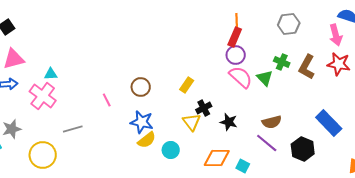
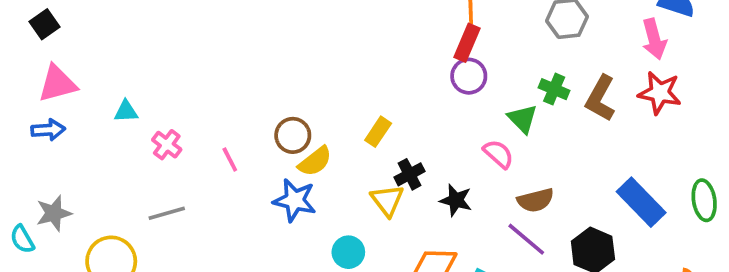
pink semicircle: (241, 77) -> (498, 154), moved, size x0.7
pink cross: (43, 96) -> (167, 145), moved, size x0.6
yellow semicircle: (147, 140) -> (315, 161), moved

